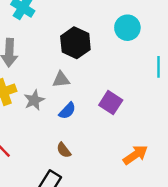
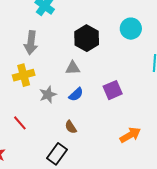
gray star: (34, 100) -> (48, 95), moved
purple square: (111, 103) -> (113, 90), turned 30

